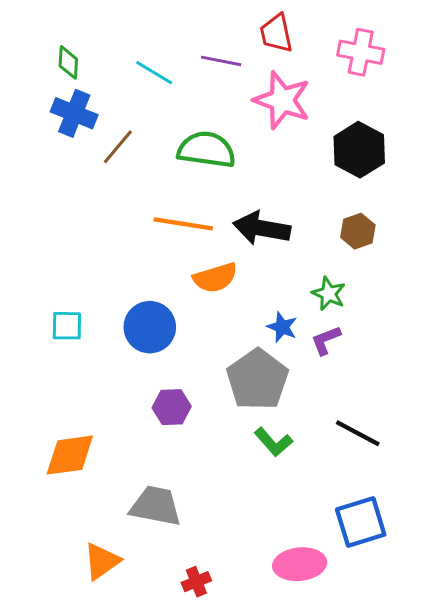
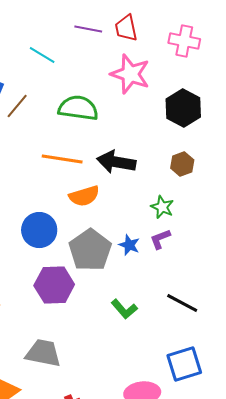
purple line: (221, 61) -> (88, 29), moved
blue star: (282, 327) -> (129, 245), moved
gray pentagon: (257, 379) -> (90, 250), moved
purple hexagon: (172, 407) -> (54, 285), size x1.5

